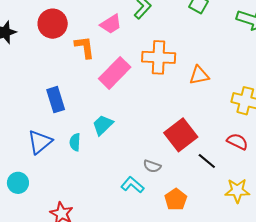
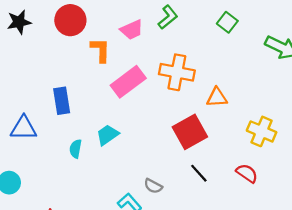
red square: (181, 135) -> (190, 132), moved
blue triangle: (40, 142) -> (24, 128), moved, turned 32
black line: (207, 161) -> (199, 173), moved

